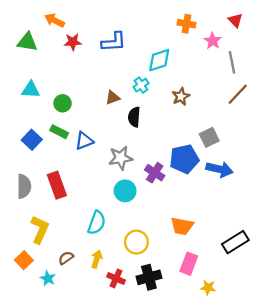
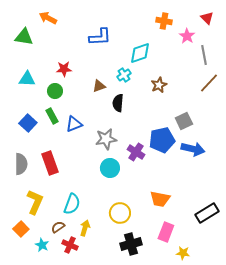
red star: (73, 42) -> (64, 69), moved
green rectangle: (59, 132) -> (52, 116), turned 35
cyan semicircle: (97, 223) -> (72, 204), moved
red cross: (116, 278) -> (70, 245), moved

